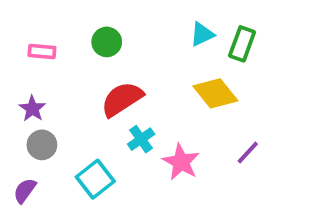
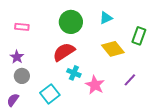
green circle: (107, 42) -> (71, 22), moved, size x1.5
green rectangle: (242, 44) -> (139, 36), moved
cyan cross: (141, 139) -> (74, 73), turned -32

